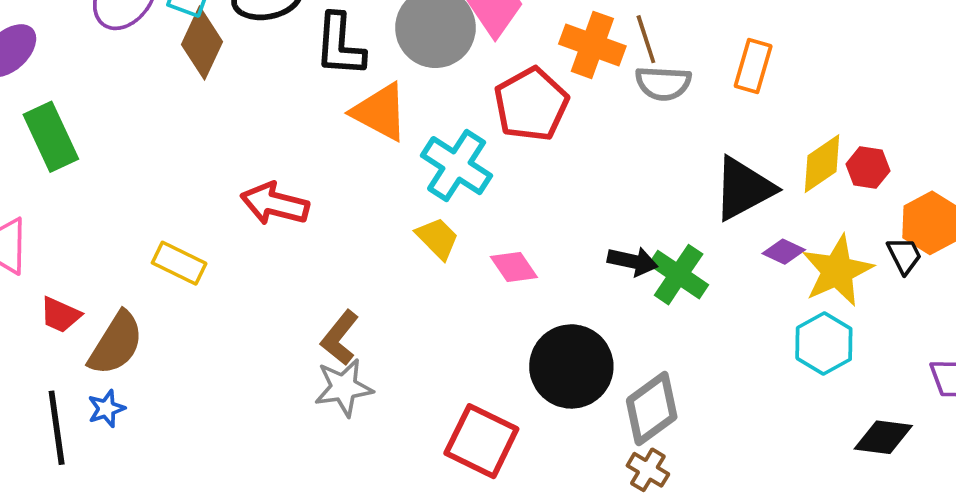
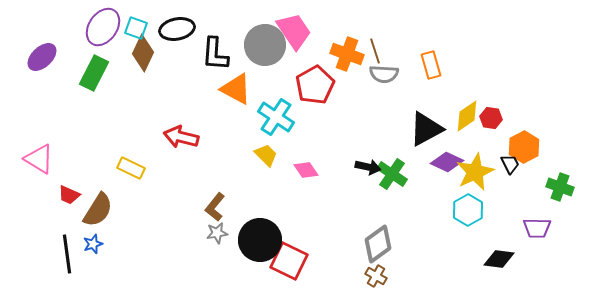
orange rectangle: (753, 66) -> (431, 65), turned -32
green rectangle: (51, 137) -> (94, 73), moved, turned 52
purple diamond: (784, 252) -> (447, 162), size x1.5
black circle: (571, 366) -> (260, 240), moved
gray star: (344, 388) -> (217, 233), size x0.7

